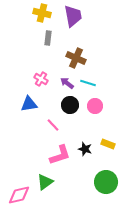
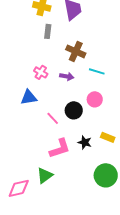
purple arrow: (67, 83) -> (67, 76), turned 152
cyan line: (88, 83) -> (97, 71), moved
black circle: (70, 105) -> (74, 110), moved

